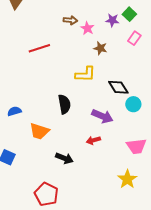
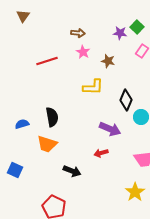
pink star: (87, 28) -> (83, 52), moved
black diamond: (118, 87) -> (126, 100), turned 55
black semicircle: (64, 104) -> (52, 117), moved

